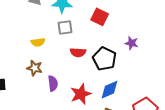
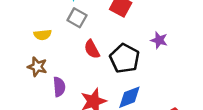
gray square: (65, 28) -> (77, 18), turned 35
red semicircle: (78, 52) -> (92, 49), turned 56

